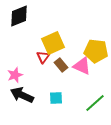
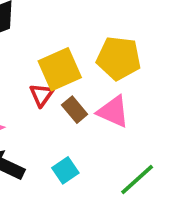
yellow pentagon: (96, 51) -> (119, 58), moved
cyan square: (56, 98) -> (65, 170), turned -32

